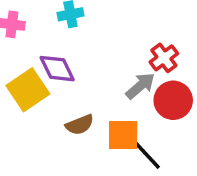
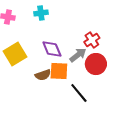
purple diamond: (57, 69) -> (52, 49), moved
orange square: (123, 135) -> (59, 71), moved

